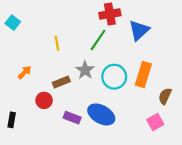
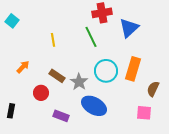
green line: (98, 40) -> (91, 37), turned -60
gray star: (85, 70) -> (79, 82), moved
brown rectangle: (61, 82) -> (57, 76), turned 56
purple rectangle: (72, 118) -> (61, 116), moved
pink square: (155, 122) -> (144, 113), turned 35

